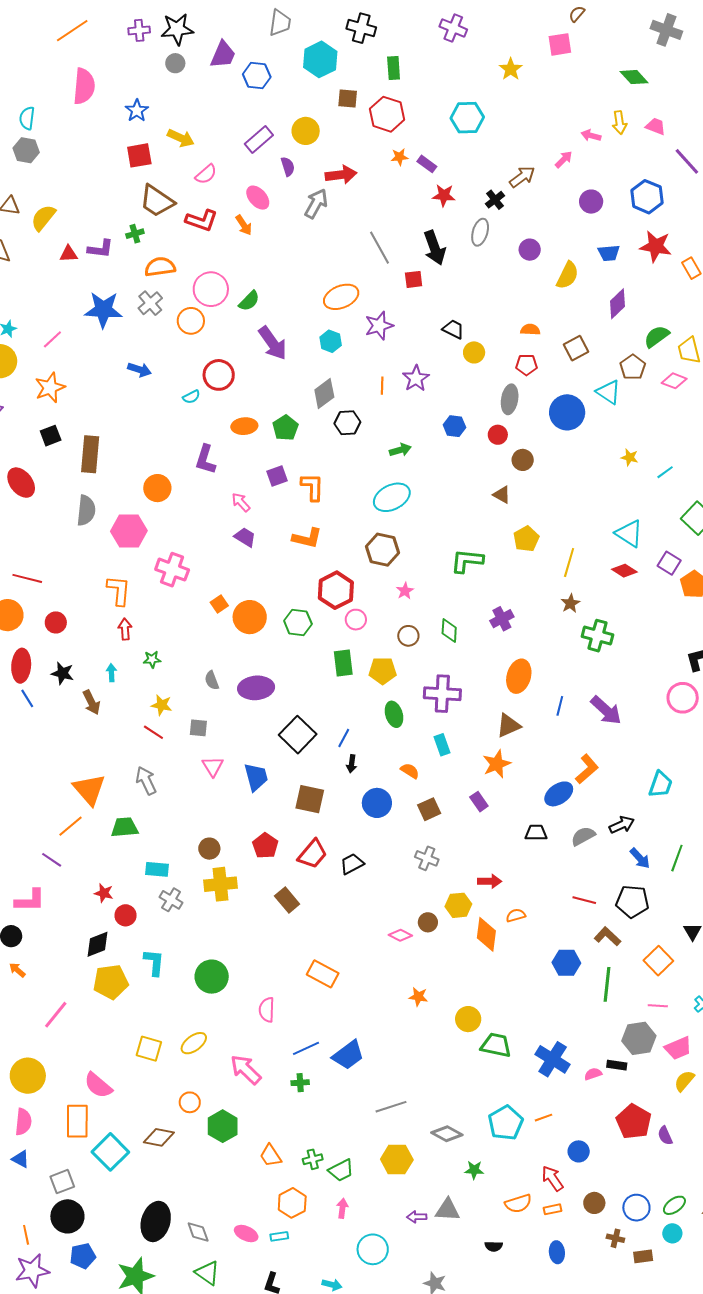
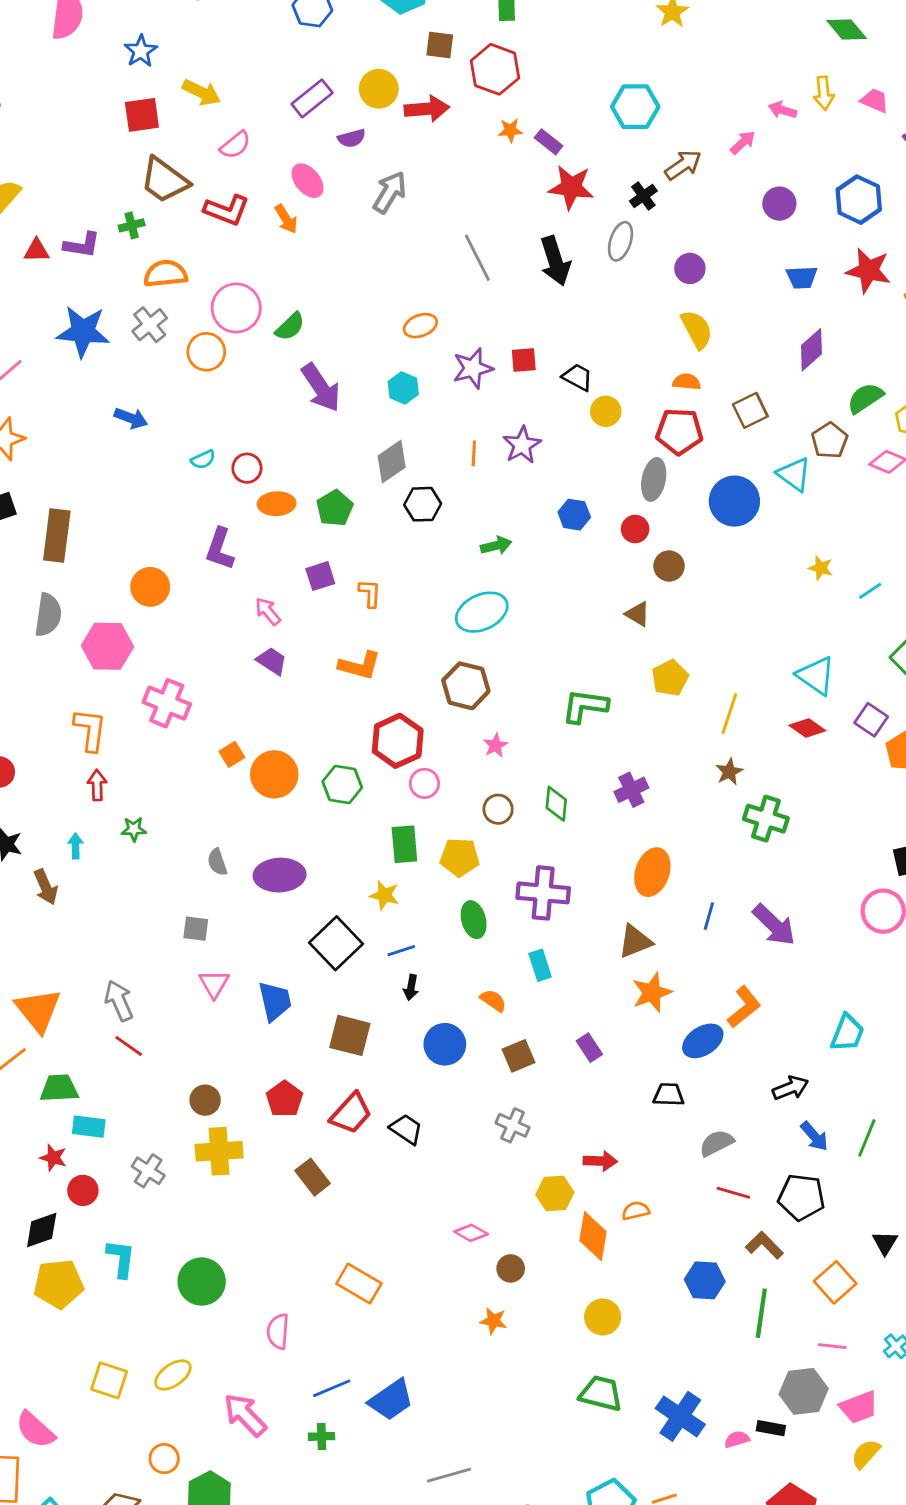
cyan hexagon: (467, 118) -> (635, 107), moved
purple semicircle: (288, 167) -> (352, 138), turned 90
red arrow: (341, 175) -> (427, 109), moved
red star: (444, 195) -> (571, 187), size x1.4
yellow semicircle: (568, 275) -> (697, 329), moved, turned -56
red square: (414, 279) -> (524, 360), moved
orange ellipse: (341, 297) -> (420, 326), size x0.7
red pentagon: (526, 365) -> (679, 431), size x1.5
red circle: (219, 375) -> (247, 468), moved, size x0.7
orange L-shape: (312, 487) -> (370, 593), size x0.7
yellow star: (162, 705) -> (384, 895), moved
red line: (153, 732) -> (129, 1046), moved
blue line: (344, 738) -> (401, 951), turned 42
orange star: (497, 764) -> (652, 993), moved
green trapezoid: (125, 827) -> (59, 1088), moved
gray semicircle: (583, 836) -> (717, 1143), moved
black trapezoid: (352, 864) -> (406, 1129), turned 60
cyan rectangle: (157, 869) -> (89, 1127), moved
brown circle: (428, 922) -> (511, 1268), moved
yellow circle: (468, 1019) -> (603, 1317), moved

